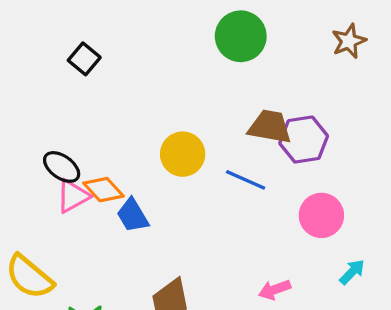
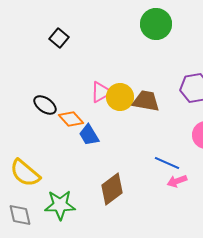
brown trapezoid: (270, 127) -> (146, 101), moved
blue line: (246, 180) -> (167, 163), moved
pink triangle: (73, 196) -> (101, 92), moved

